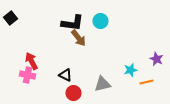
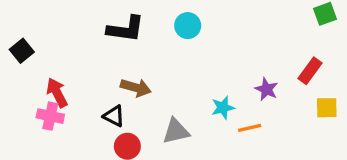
black square: (10, 18) -> (22, 51), moved
cyan circle: (100, 21) -> (188, 26), moved
brown arrow: (78, 38) -> (136, 88), moved, turned -36

